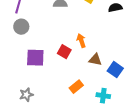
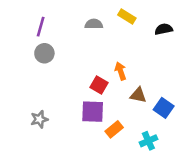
purple square: (35, 58) -> (93, 112), moved
gray star: (26, 95) -> (39, 119), moved
cyan cross: (103, 96) -> (148, 141), turned -32

